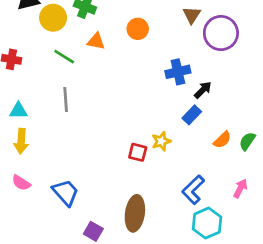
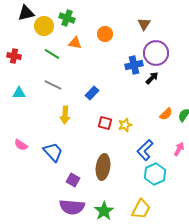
purple circle: (221, 33) -> (156, 53), moved
gray line: (66, 100) -> (53, 85), turned -60
blue rectangle: (192, 115) -> (92, 93), moved
yellow arrow: (21, 141) -> (65, 115), moved
yellow star: (161, 141) -> (125, 125), moved

